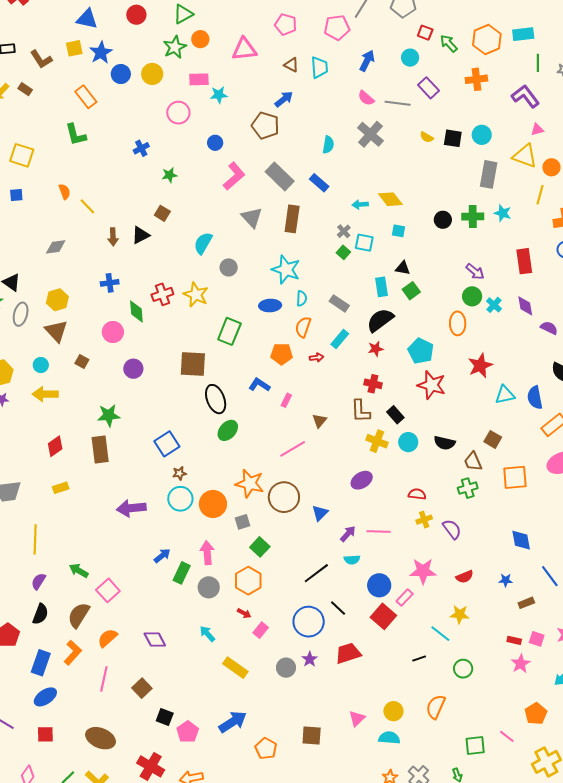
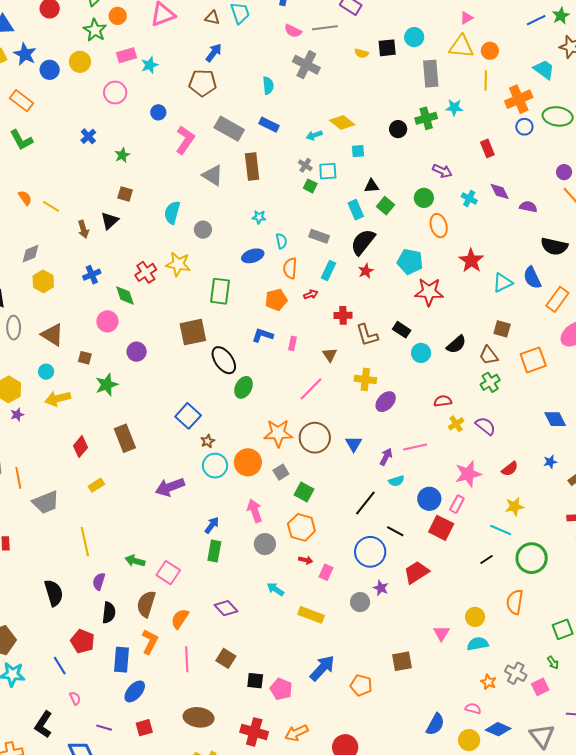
red rectangle: (524, 261) -> (487, 148), size x0.7
cyan star: (286, 270) -> (259, 217), size x0.5
green circle: (472, 296) -> (424, 198), moved
yellow hexagon: (57, 300) -> (43, 281), moved
red cross: (373, 384) -> (343, 315), moved
green star: (109, 415) -> (107, 385), moved
yellow cross: (377, 441) -> (365, 379), moved
black semicircle: (445, 443) -> (456, 344), turned -40
green rectangle: (182, 573) -> (214, 551), moved
green circle: (463, 669) -> (532, 558), size x1.6

